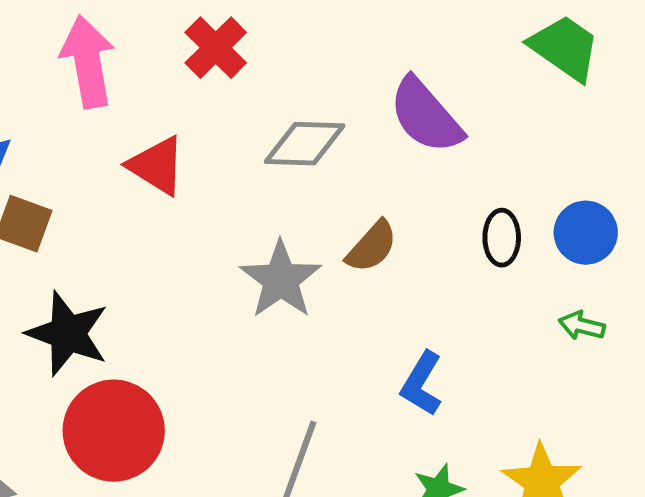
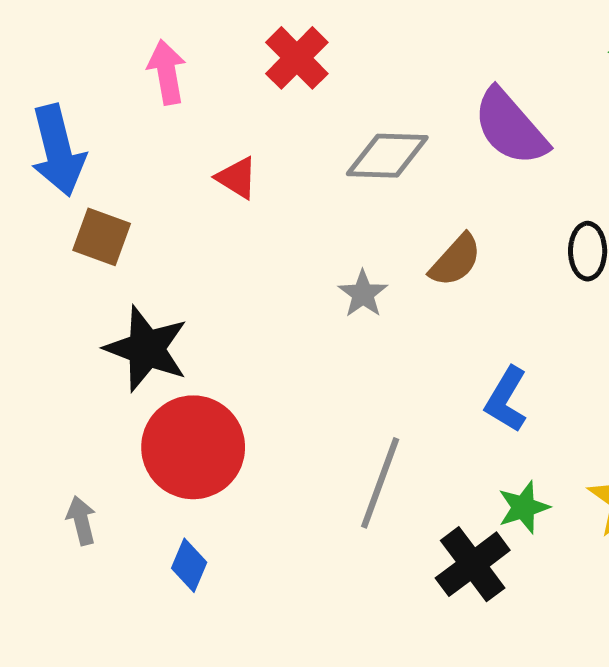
pink arrow: (88, 62) -> (167, 72), size x0.7
red triangle: (157, 166) -> (237, 178), size x0.7
gray star: (281, 280) -> (363, 294), size x0.6

